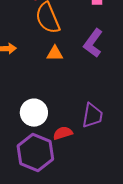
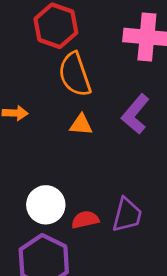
red semicircle: (63, 133) -> (85, 220), moved

